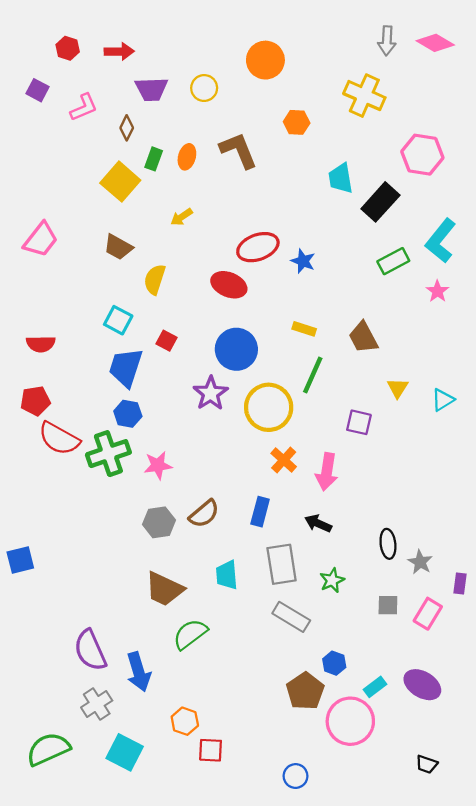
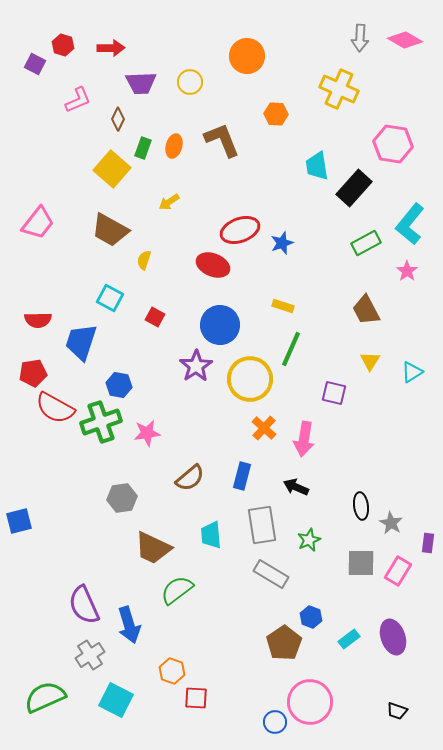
purple square: (38, 90) -> (35, 64), moved
brown trapezoid: (118, 247) -> (110, 230), size x1.4
blue star: (303, 261) -> (282, 243), turned 30
yellow semicircle: (155, 279) -> (144, 260), size x0.7
brown trapezoid: (363, 337) -> (366, 310), moved
blue trapezoid: (126, 368) -> (81, 342), moved
gray hexagon: (159, 522) -> (122, 498), moved
gray square: (388, 605) -> (361, 563), size x1.4
purple ellipse: (422, 685) -> (393, 637), turned 40
pink circle: (350, 721) -> (310, 702), moved

